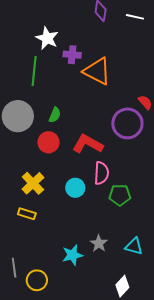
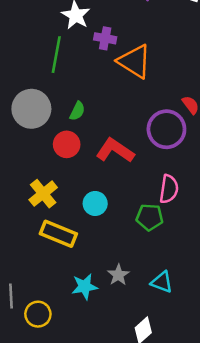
pink semicircle: (101, 173) -> (169, 189), moved
yellow rectangle: (27, 214) -> (58, 234), moved, size x1.6

